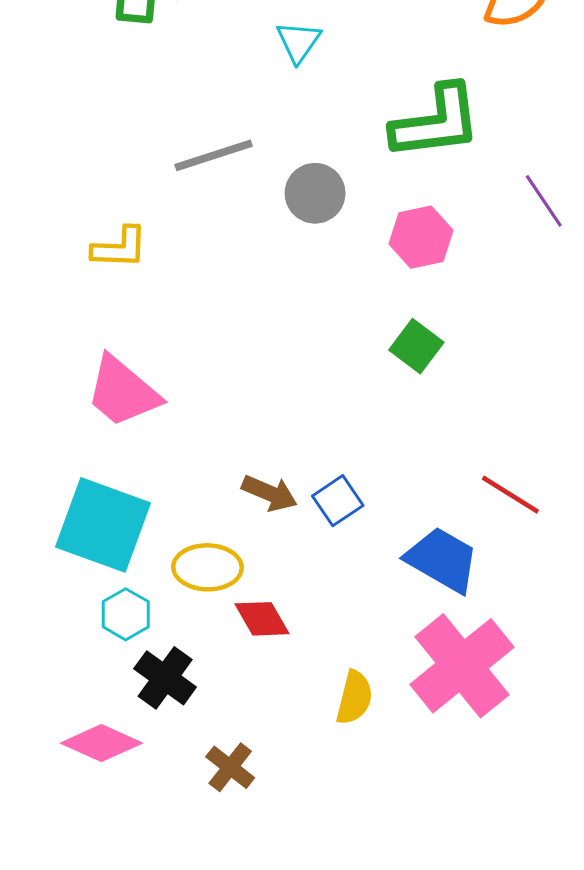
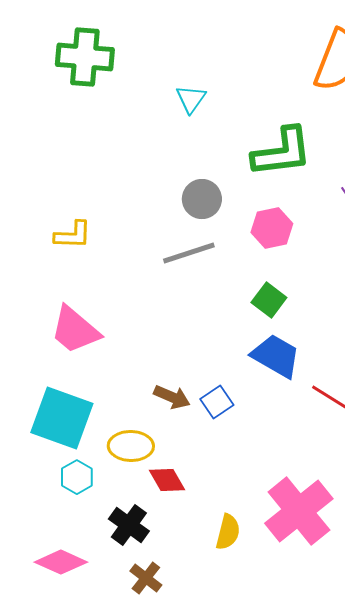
gray line: (214, 155) -> (189, 253), moved
blue trapezoid: (442, 560) -> (276, 356), moved
black cross: (165, 678) -> (129, 525), moved

